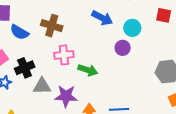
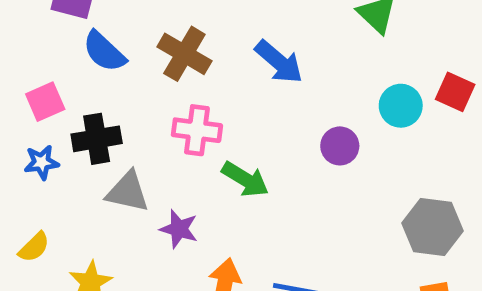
blue arrow: (102, 18) -> (279, 62), moved
cyan circle: (132, 28) -> (401, 106), moved
purple star: (66, 96) -> (179, 229), size x0.7

